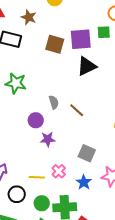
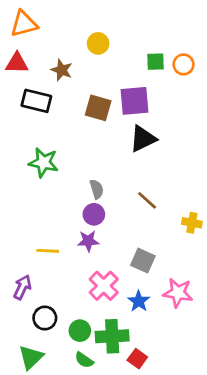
green square: (104, 32) -> (156, 62), moved
brown line: (77, 110) -> (147, 200), moved
purple circle: (36, 120) -> (94, 214), moved
pink cross: (59, 171) -> (104, 286), size x1.5
yellow line: (37, 177) -> (48, 251), moved

